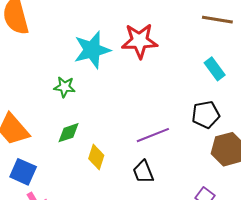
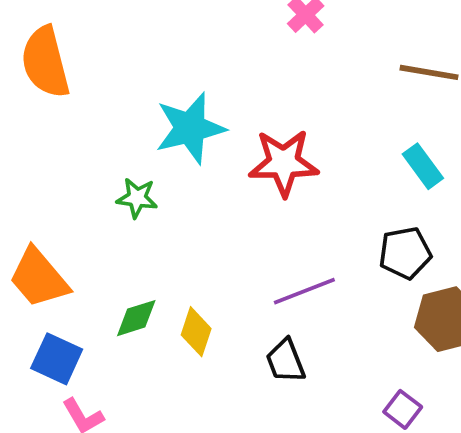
red star: (140, 41) -> (284, 163), moved
green diamond: (69, 133) -> (136, 318), moved

